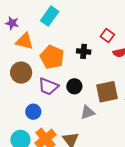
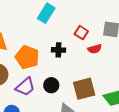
cyan rectangle: (50, 16) -> (46, 13), moved
purple trapezoid: (48, 86) -> (25, 87), turned -60

